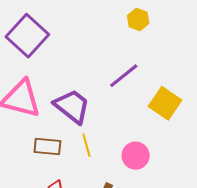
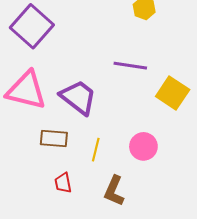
purple line: (124, 76) -> (130, 66), turned 48
yellow line: (86, 145) -> (96, 150), moved, turned 30

